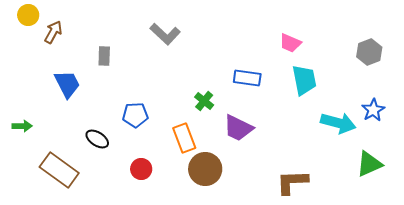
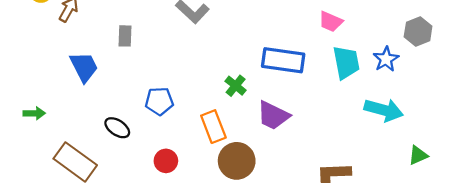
blue rectangle: (247, 78) -> (283, 60), size x1.4
blue star: (373, 110) -> (386, 59), moved
green triangle: (369, 164) -> (418, 155), size x0.7

